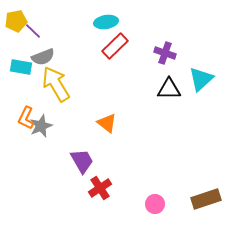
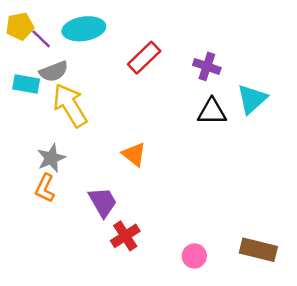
cyan ellipse: (106, 22) -> (84, 29), moved, size x1.4
orange L-shape: (26, 118) -> (45, 188), moved
brown rectangle: (206, 199) -> (258, 250), turned 32

